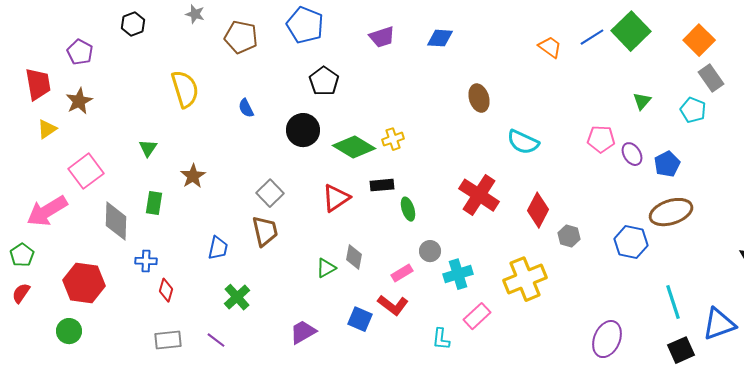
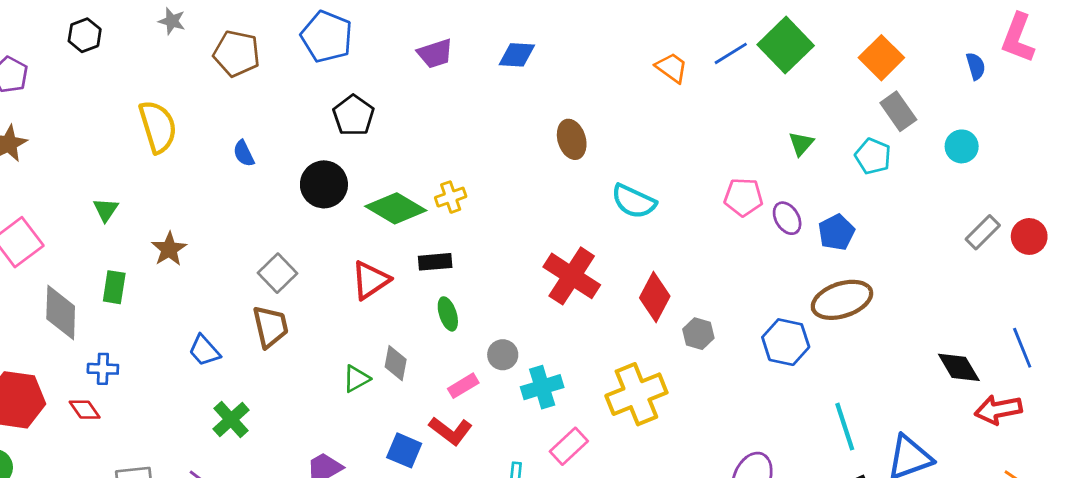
green ellipse: (408, 209) -> (448, 314), moved
blue trapezoid: (218, 248) -> (204, 351), turned 125
red diamond: (166, 290) -> (85, 410), moved, turned -50

